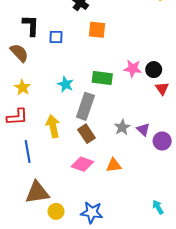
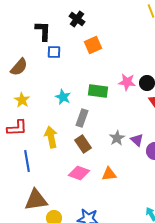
black L-shape: (31, 25) -> (43, 31), moved
orange square: (97, 30) -> (93, 45), turned -30
brown semicircle: (19, 53) -> (19, 67), turned 84
gray rectangle: (85, 106) -> (82, 118), size x0.7

